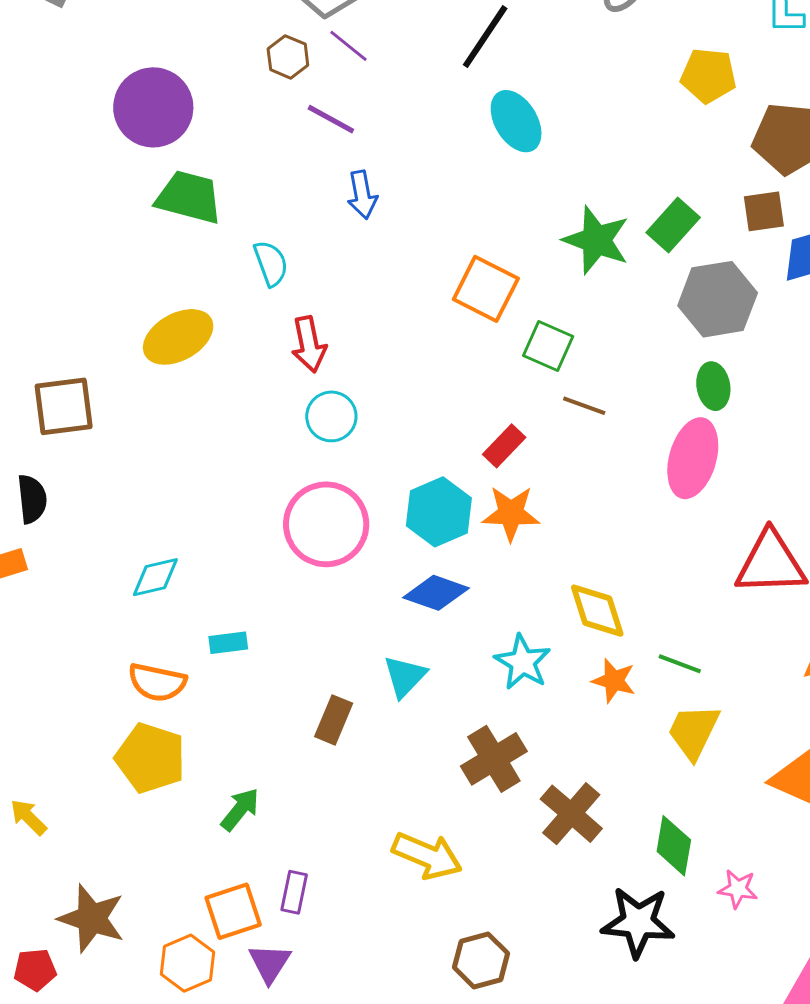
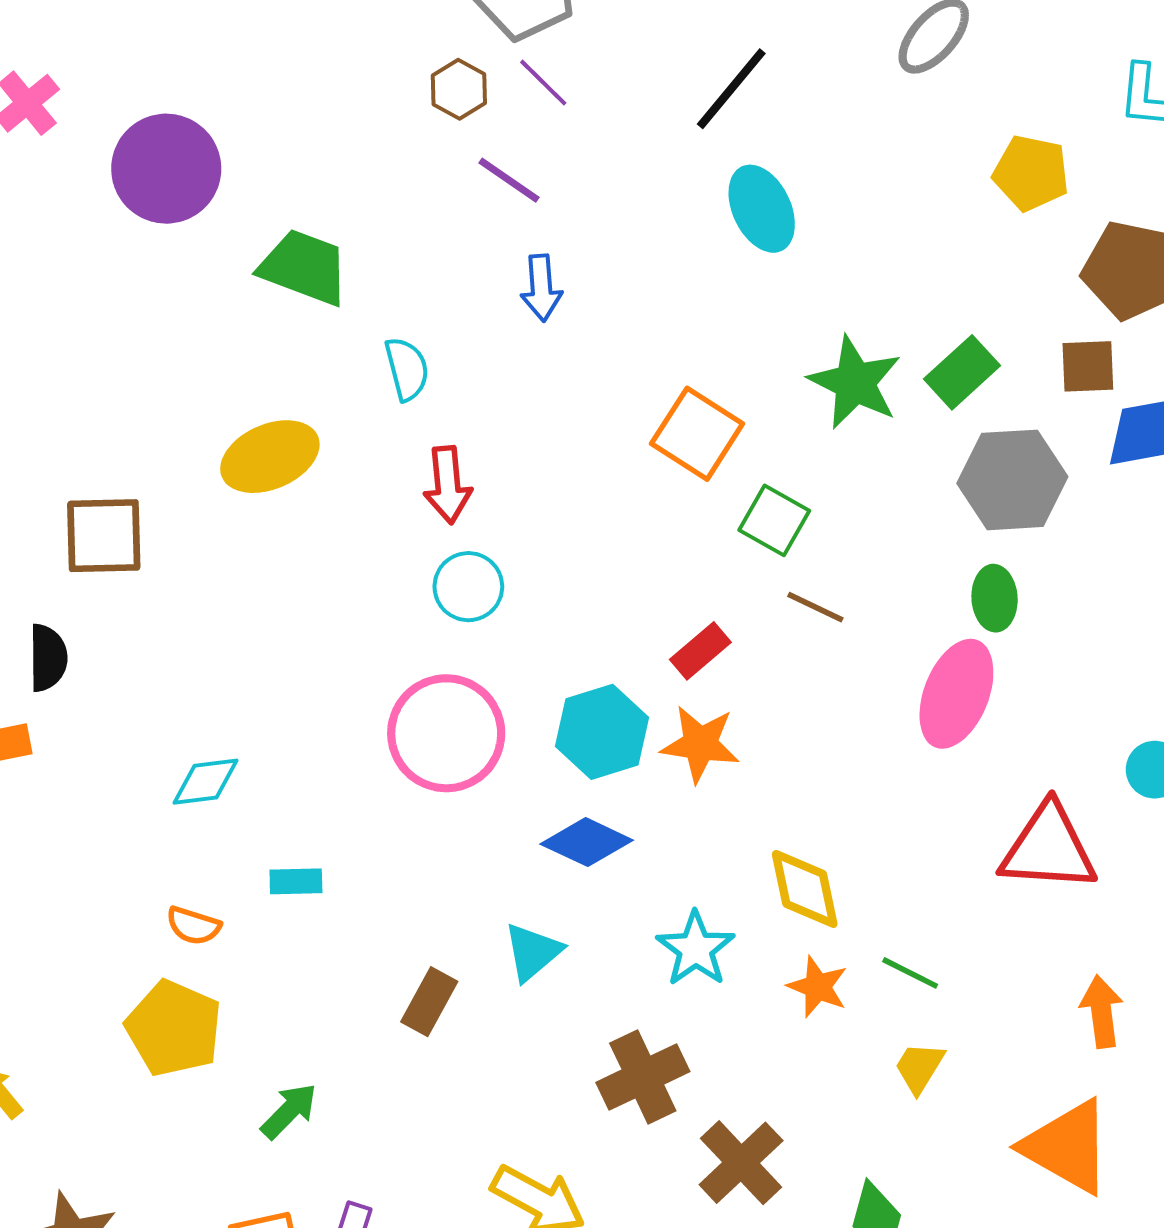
purple circle: (153, 107) -> (166, 169), moved
orange semicircle: (157, 682) -> (193, 926), size x0.7
yellow trapezoid: (693, 732) -> (919, 1067), size x0.7

